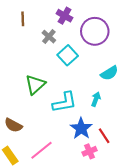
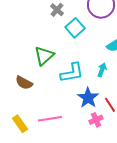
brown semicircle: (13, 125) -> (24, 83), moved
pink line: (42, 150) -> (50, 119), turned 30

